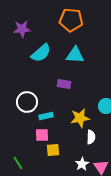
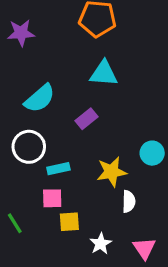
cyan semicircle: (41, 53) -> (40, 98), moved
purple rectangle: (64, 84) -> (87, 119), turned -48
green line: (18, 163) -> (15, 223), moved
white star: (82, 164) -> (101, 244), moved

